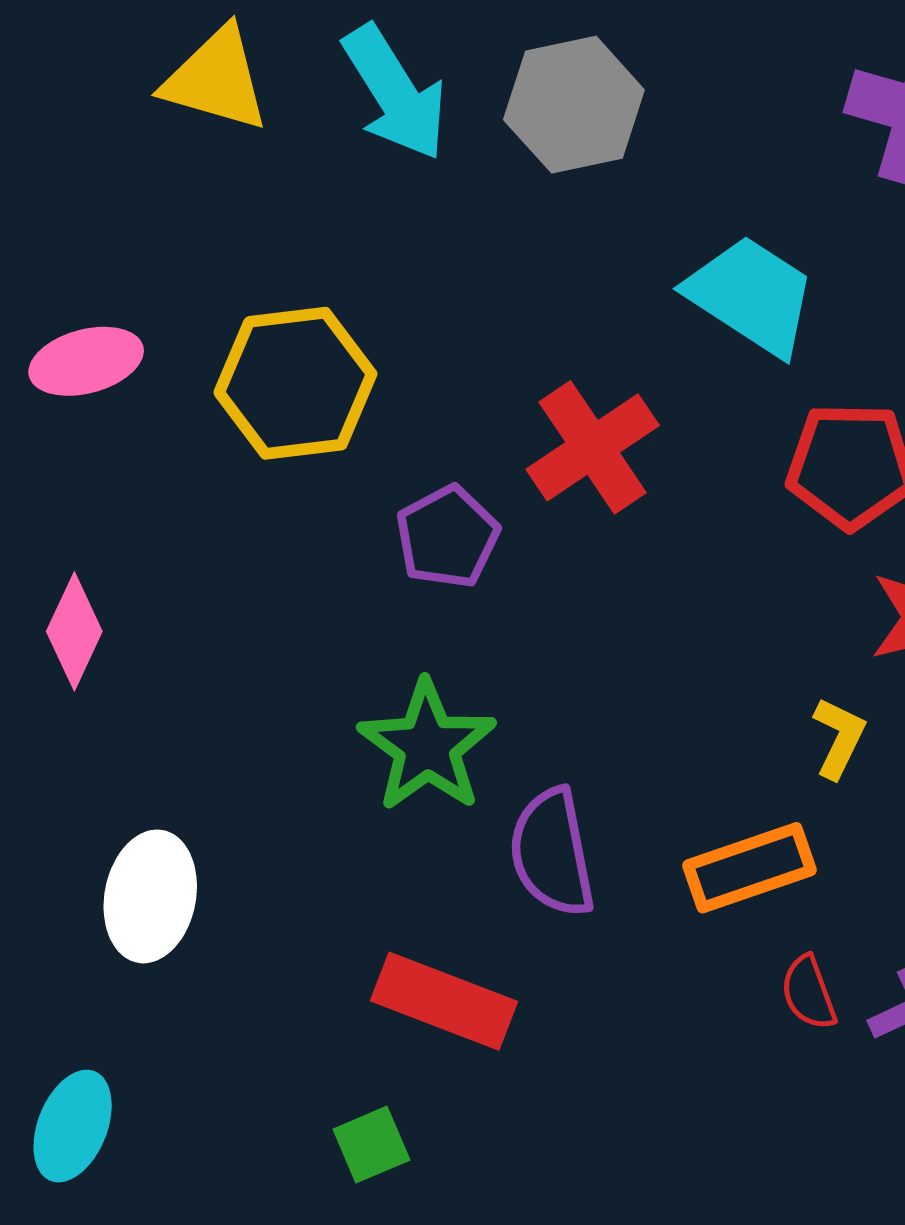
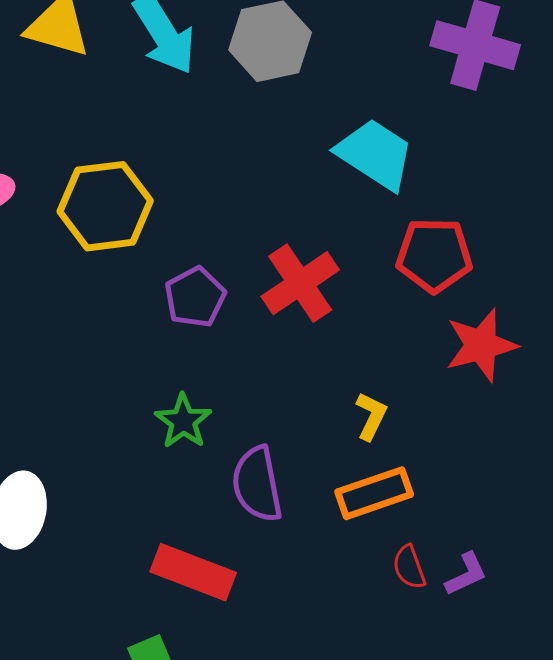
red cross: (593, 447) -> (300, 283), moved
yellow L-shape: (839, 738) -> (371, 416), moved
green star: (427, 746) -> (183, 421), size x0.7

